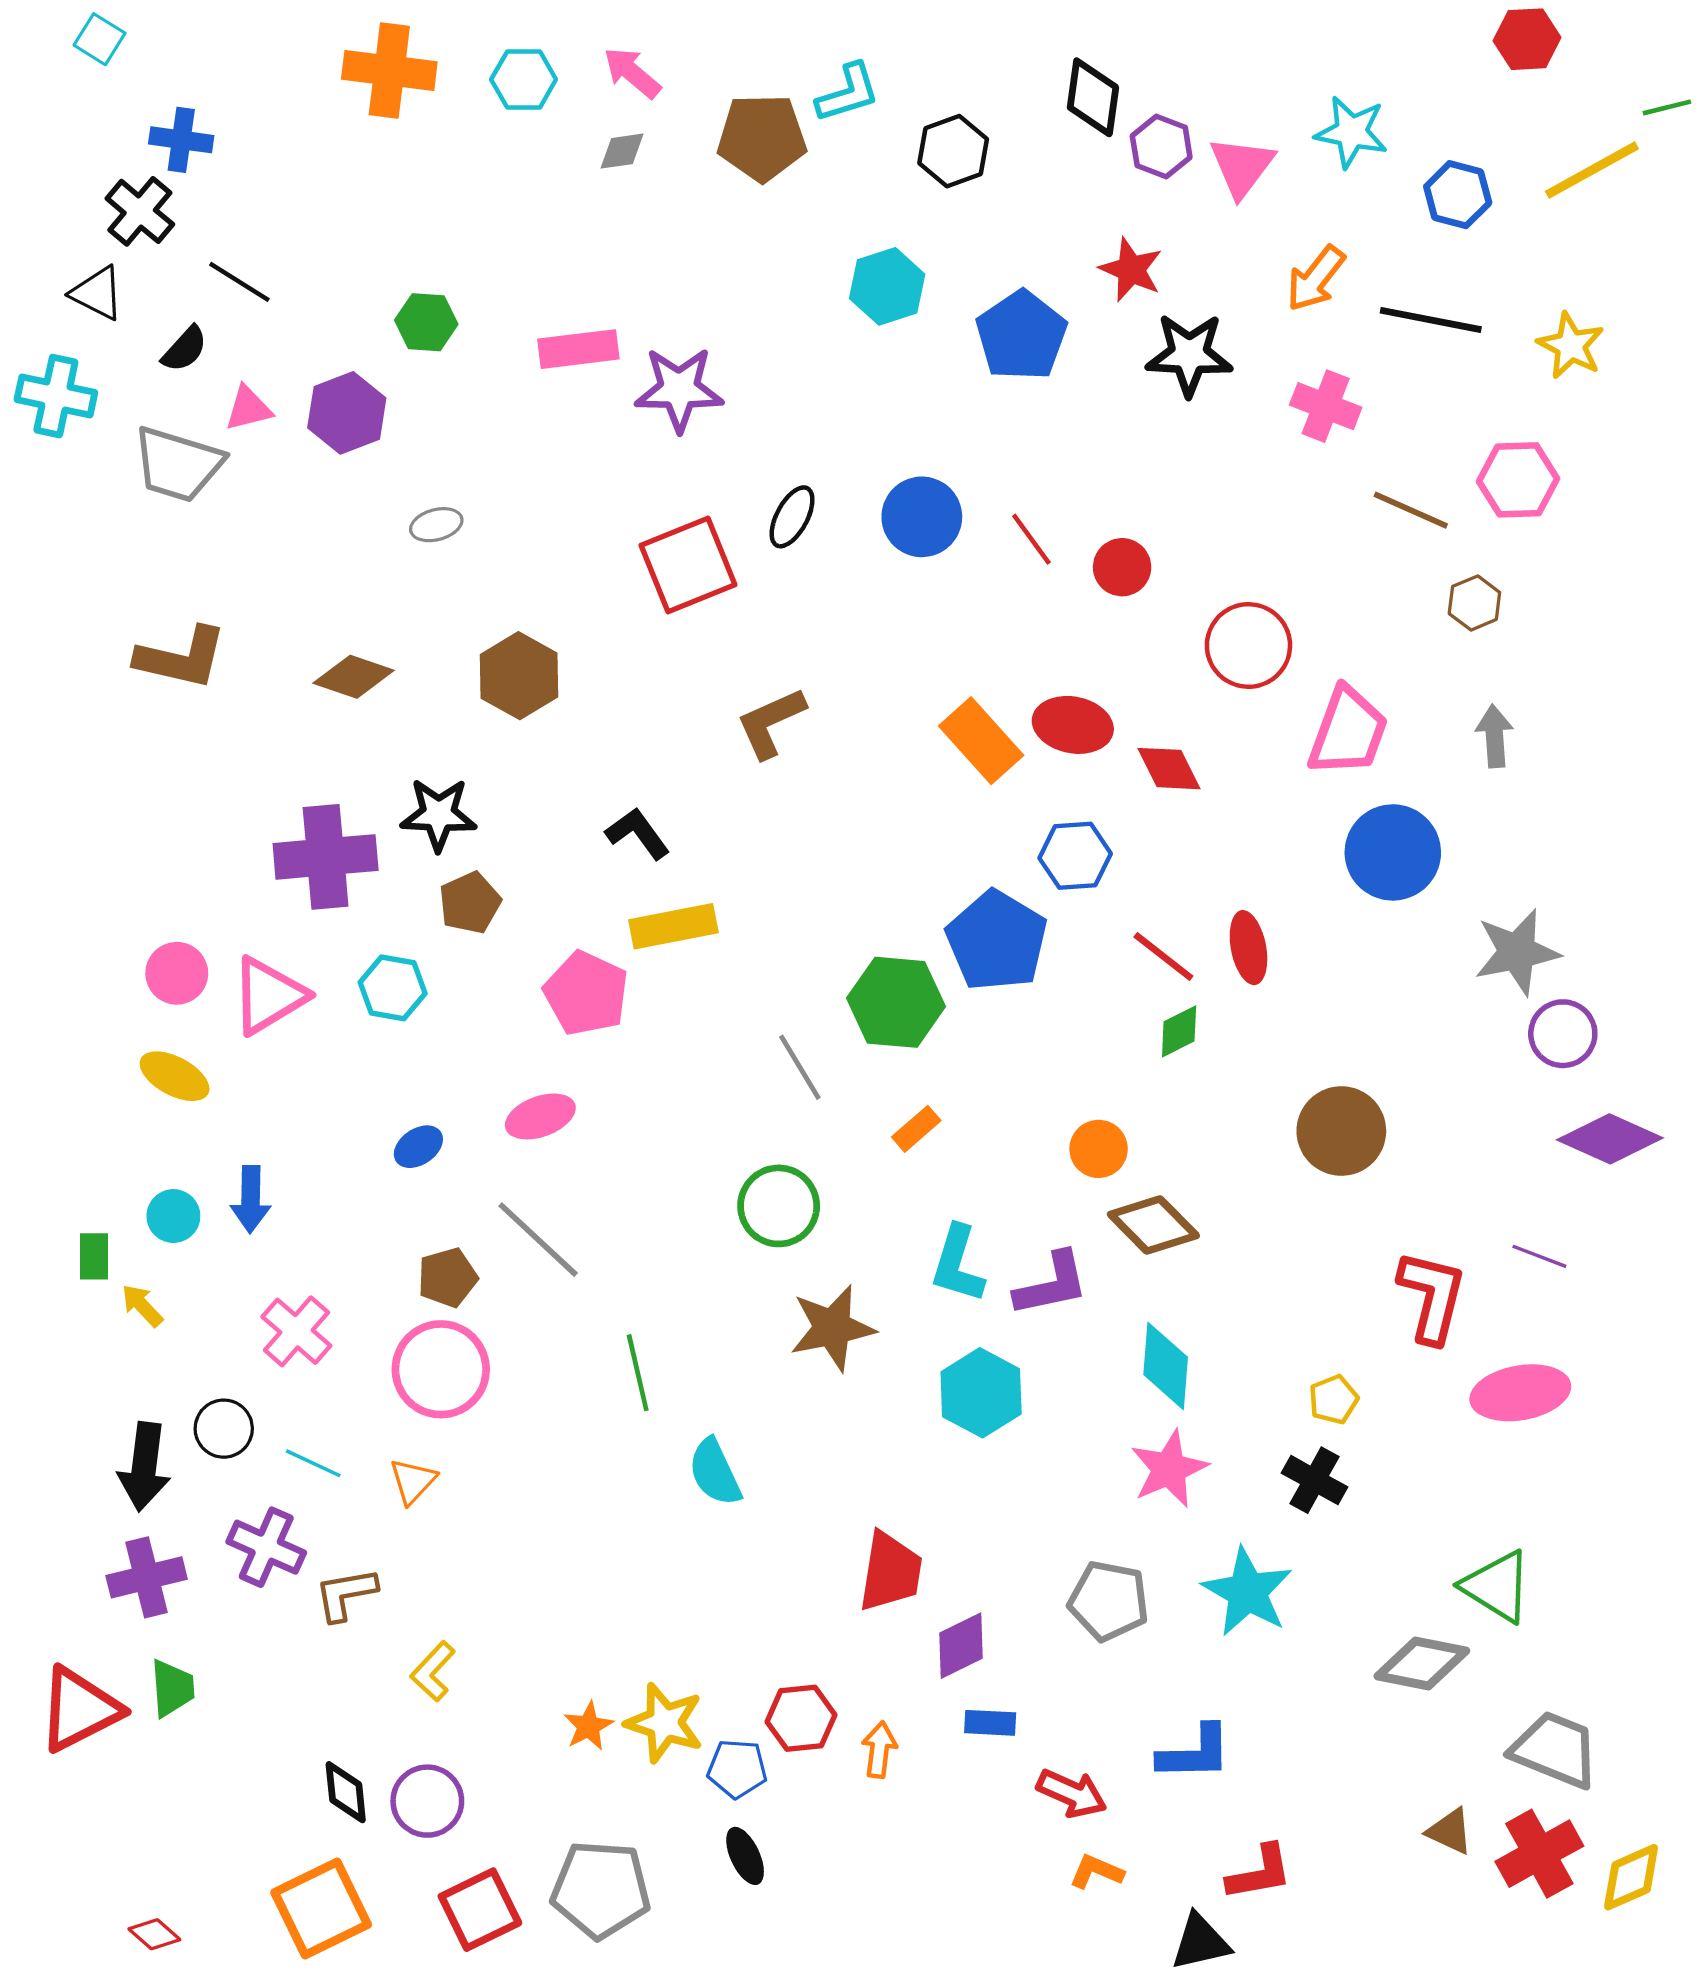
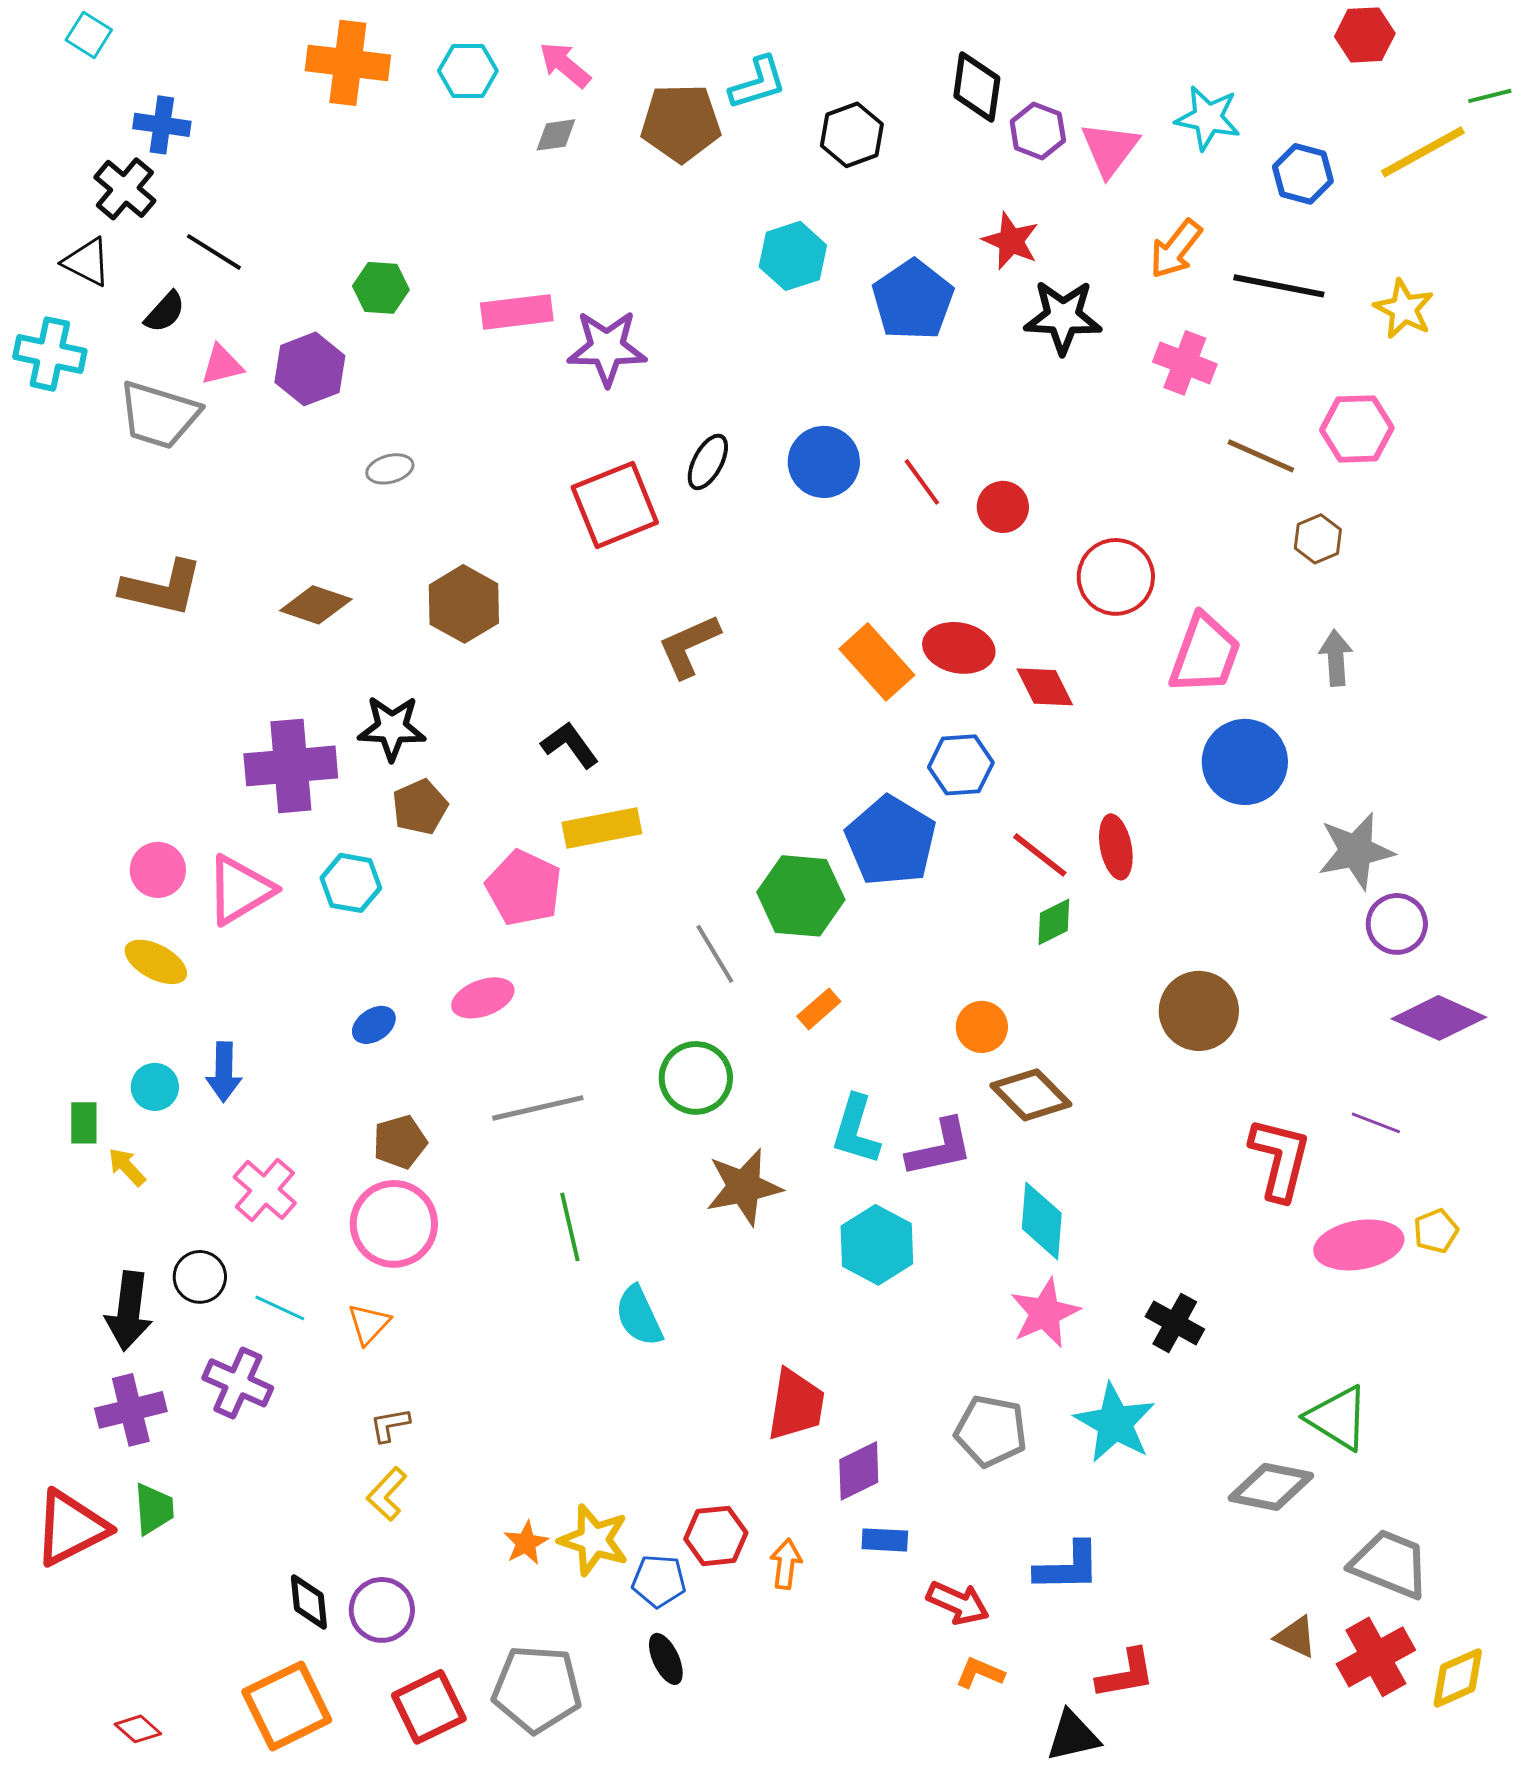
gray line: (538, 1240) -> (538, 1108), moved, turned -56
yellow pentagon: (1333, 1399) -> (1436, 1231), moved
brown L-shape: (346, 1594) -> (390, 1425), moved, size x0.7

